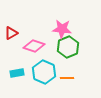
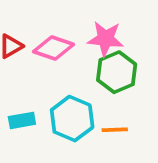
pink diamond: (34, 46) -> (54, 48), moved

